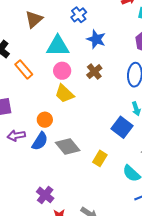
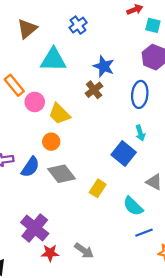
blue star: (96, 39) -> (104, 66), moved
pink circle: (62, 71) -> (35, 102), moved
orange circle: (45, 120) -> (51, 142), moved
purple cross: (45, 195) -> (35, 228), size x1.4

